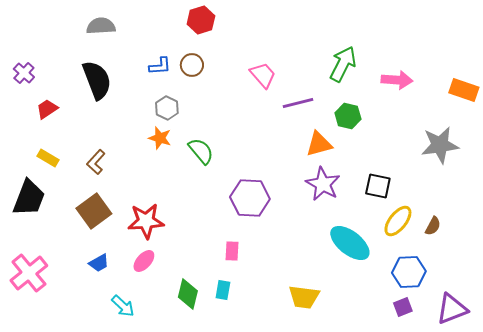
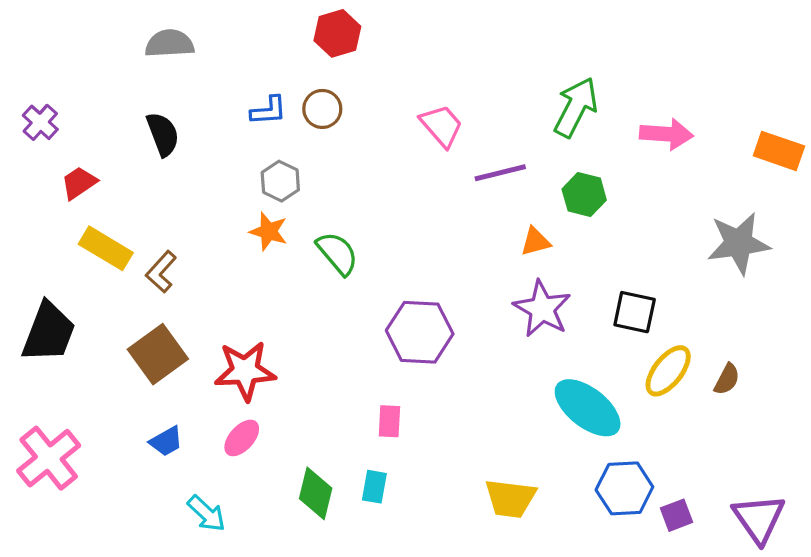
black semicircle: (97, 80) -> (163, 134), size x0.7
orange triangle: (319, 144) -> (535, 242), size x0.7
yellow rectangle: (48, 158) -> (106, 248), moved, size x1.4
blue hexagon: (409, 272) -> (624, 488), moved
purple triangle: (452, 309) -> (759, 519), turned -44

